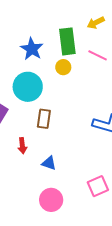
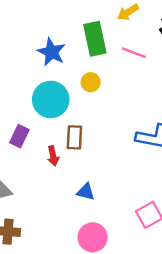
yellow circle: (63, 67) -> (91, 82), moved
red arrow: (22, 146) -> (53, 156), moved

